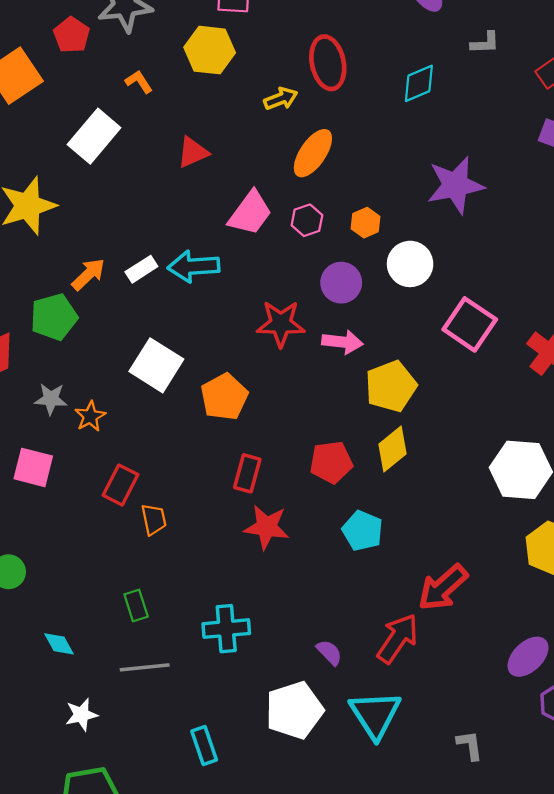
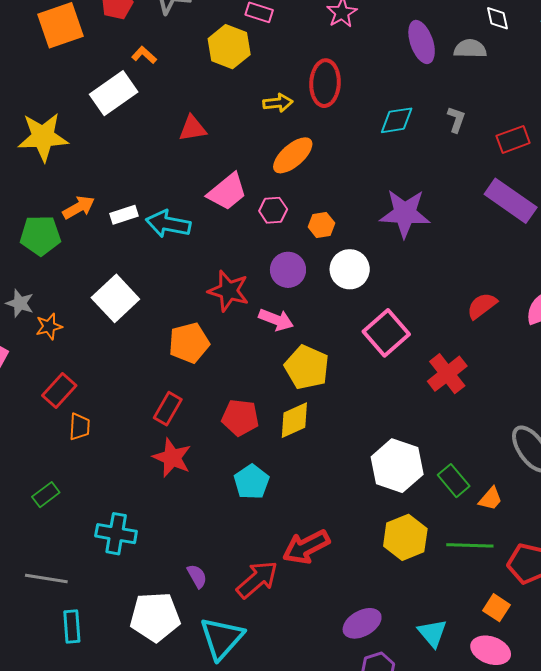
gray L-shape: (485, 43) -> (456, 119), moved, turned -84
orange L-shape: (139, 82) -> (144, 55), moved, turned -30
yellow pentagon: (391, 386) -> (307, 367), turned 30
orange pentagon: (224, 397) -> (189, 343), moved
green rectangle: (136, 606) -> (46, 495), turned 56
gray line: (145, 667) -> (46, 578), moved

